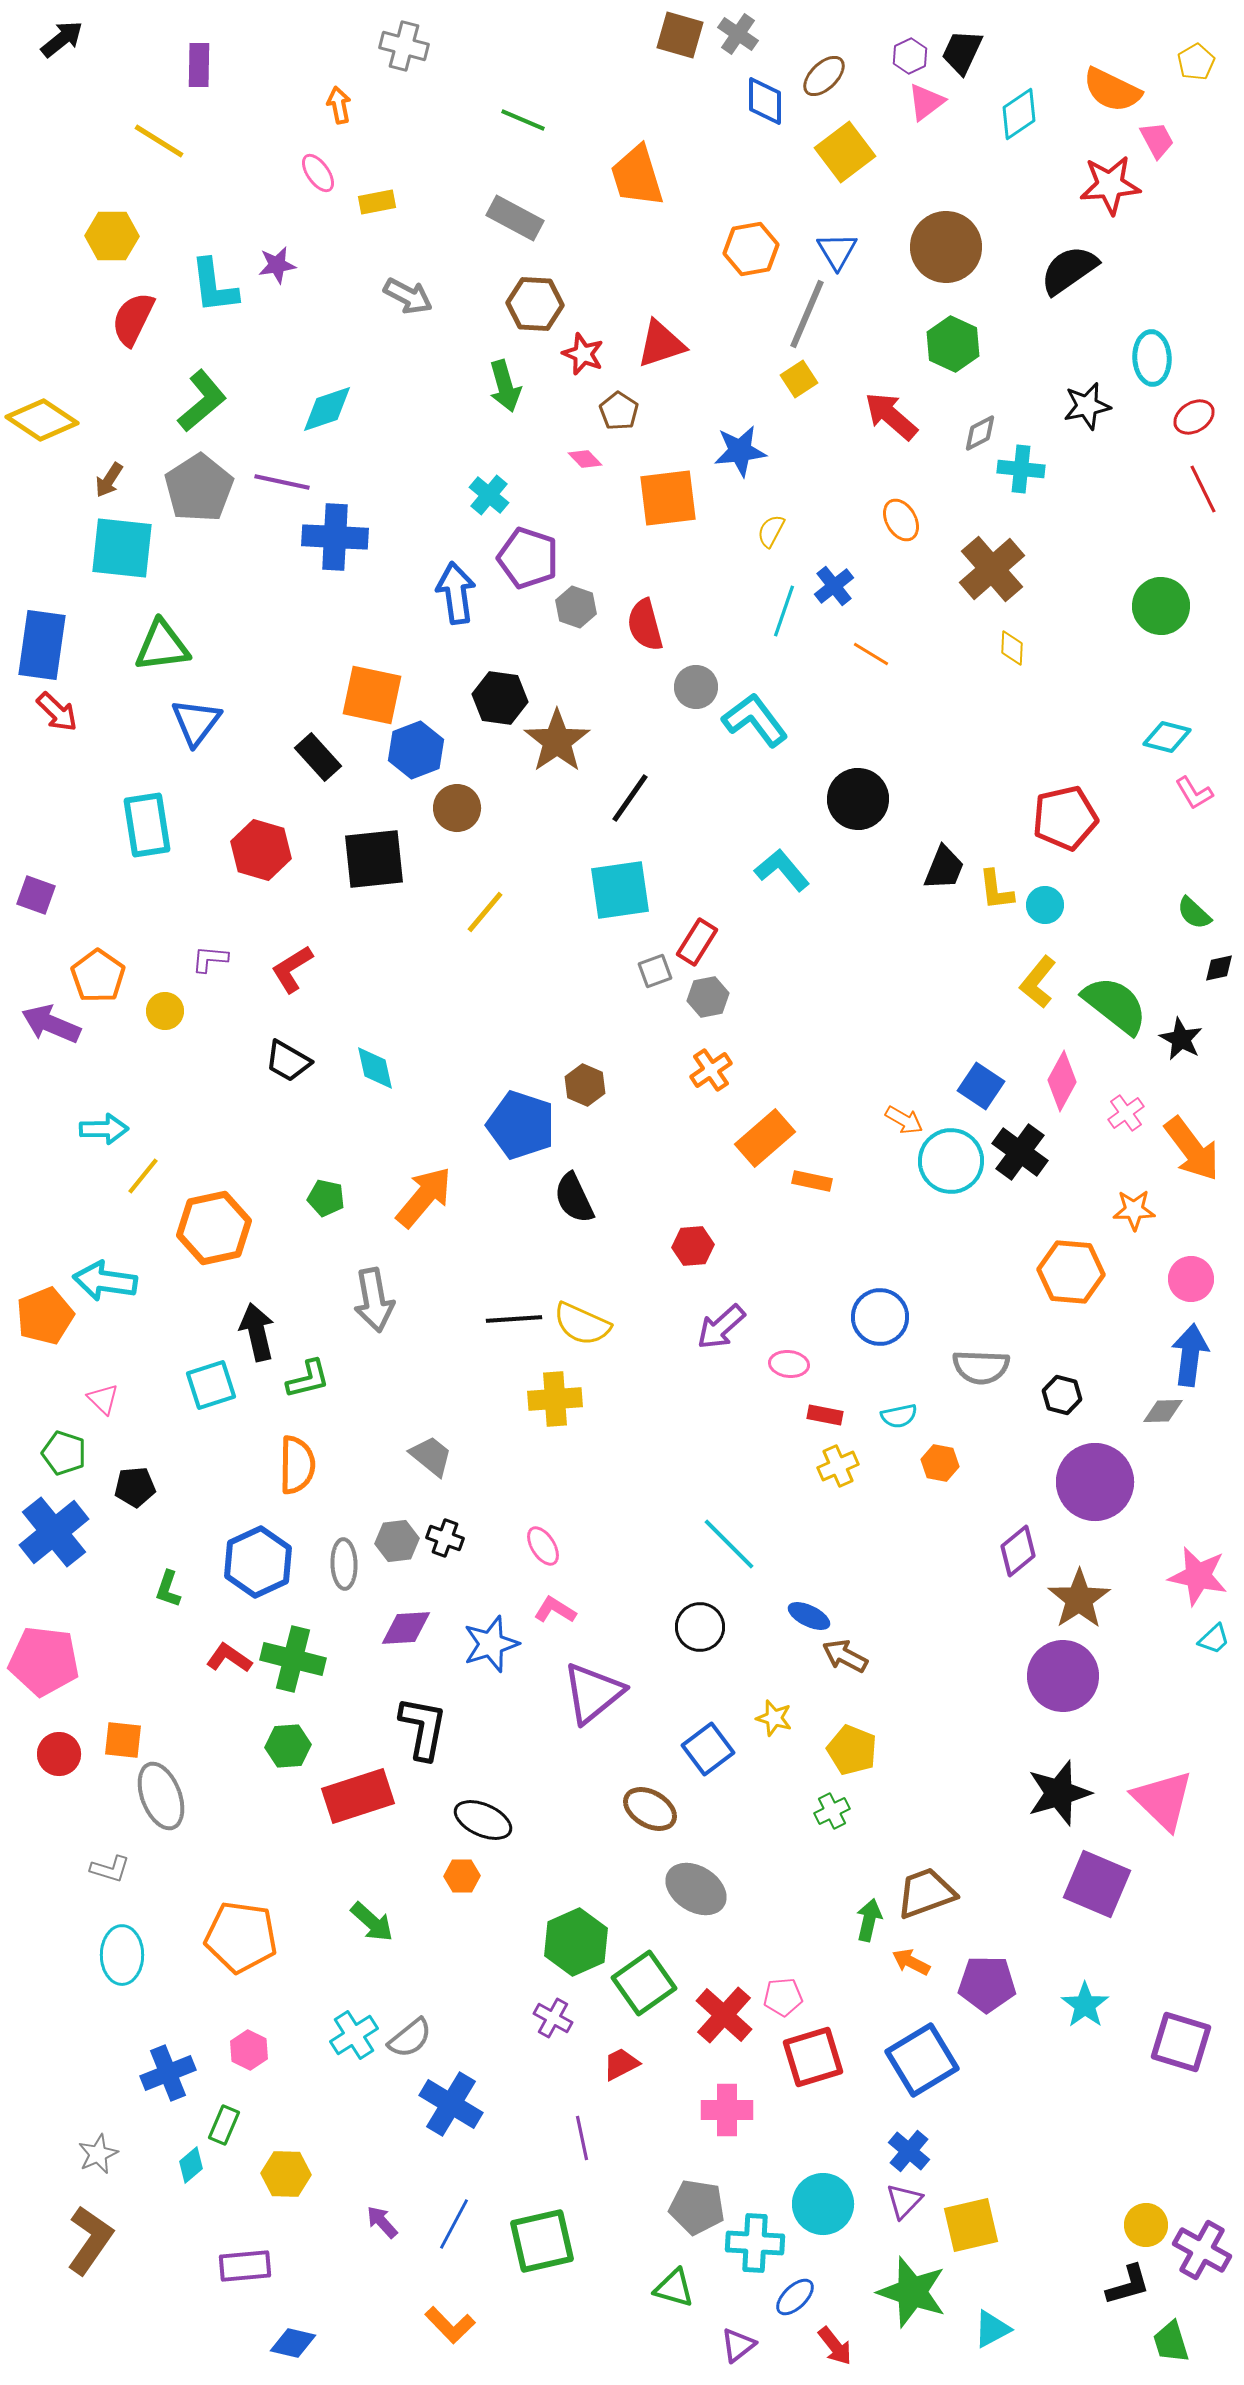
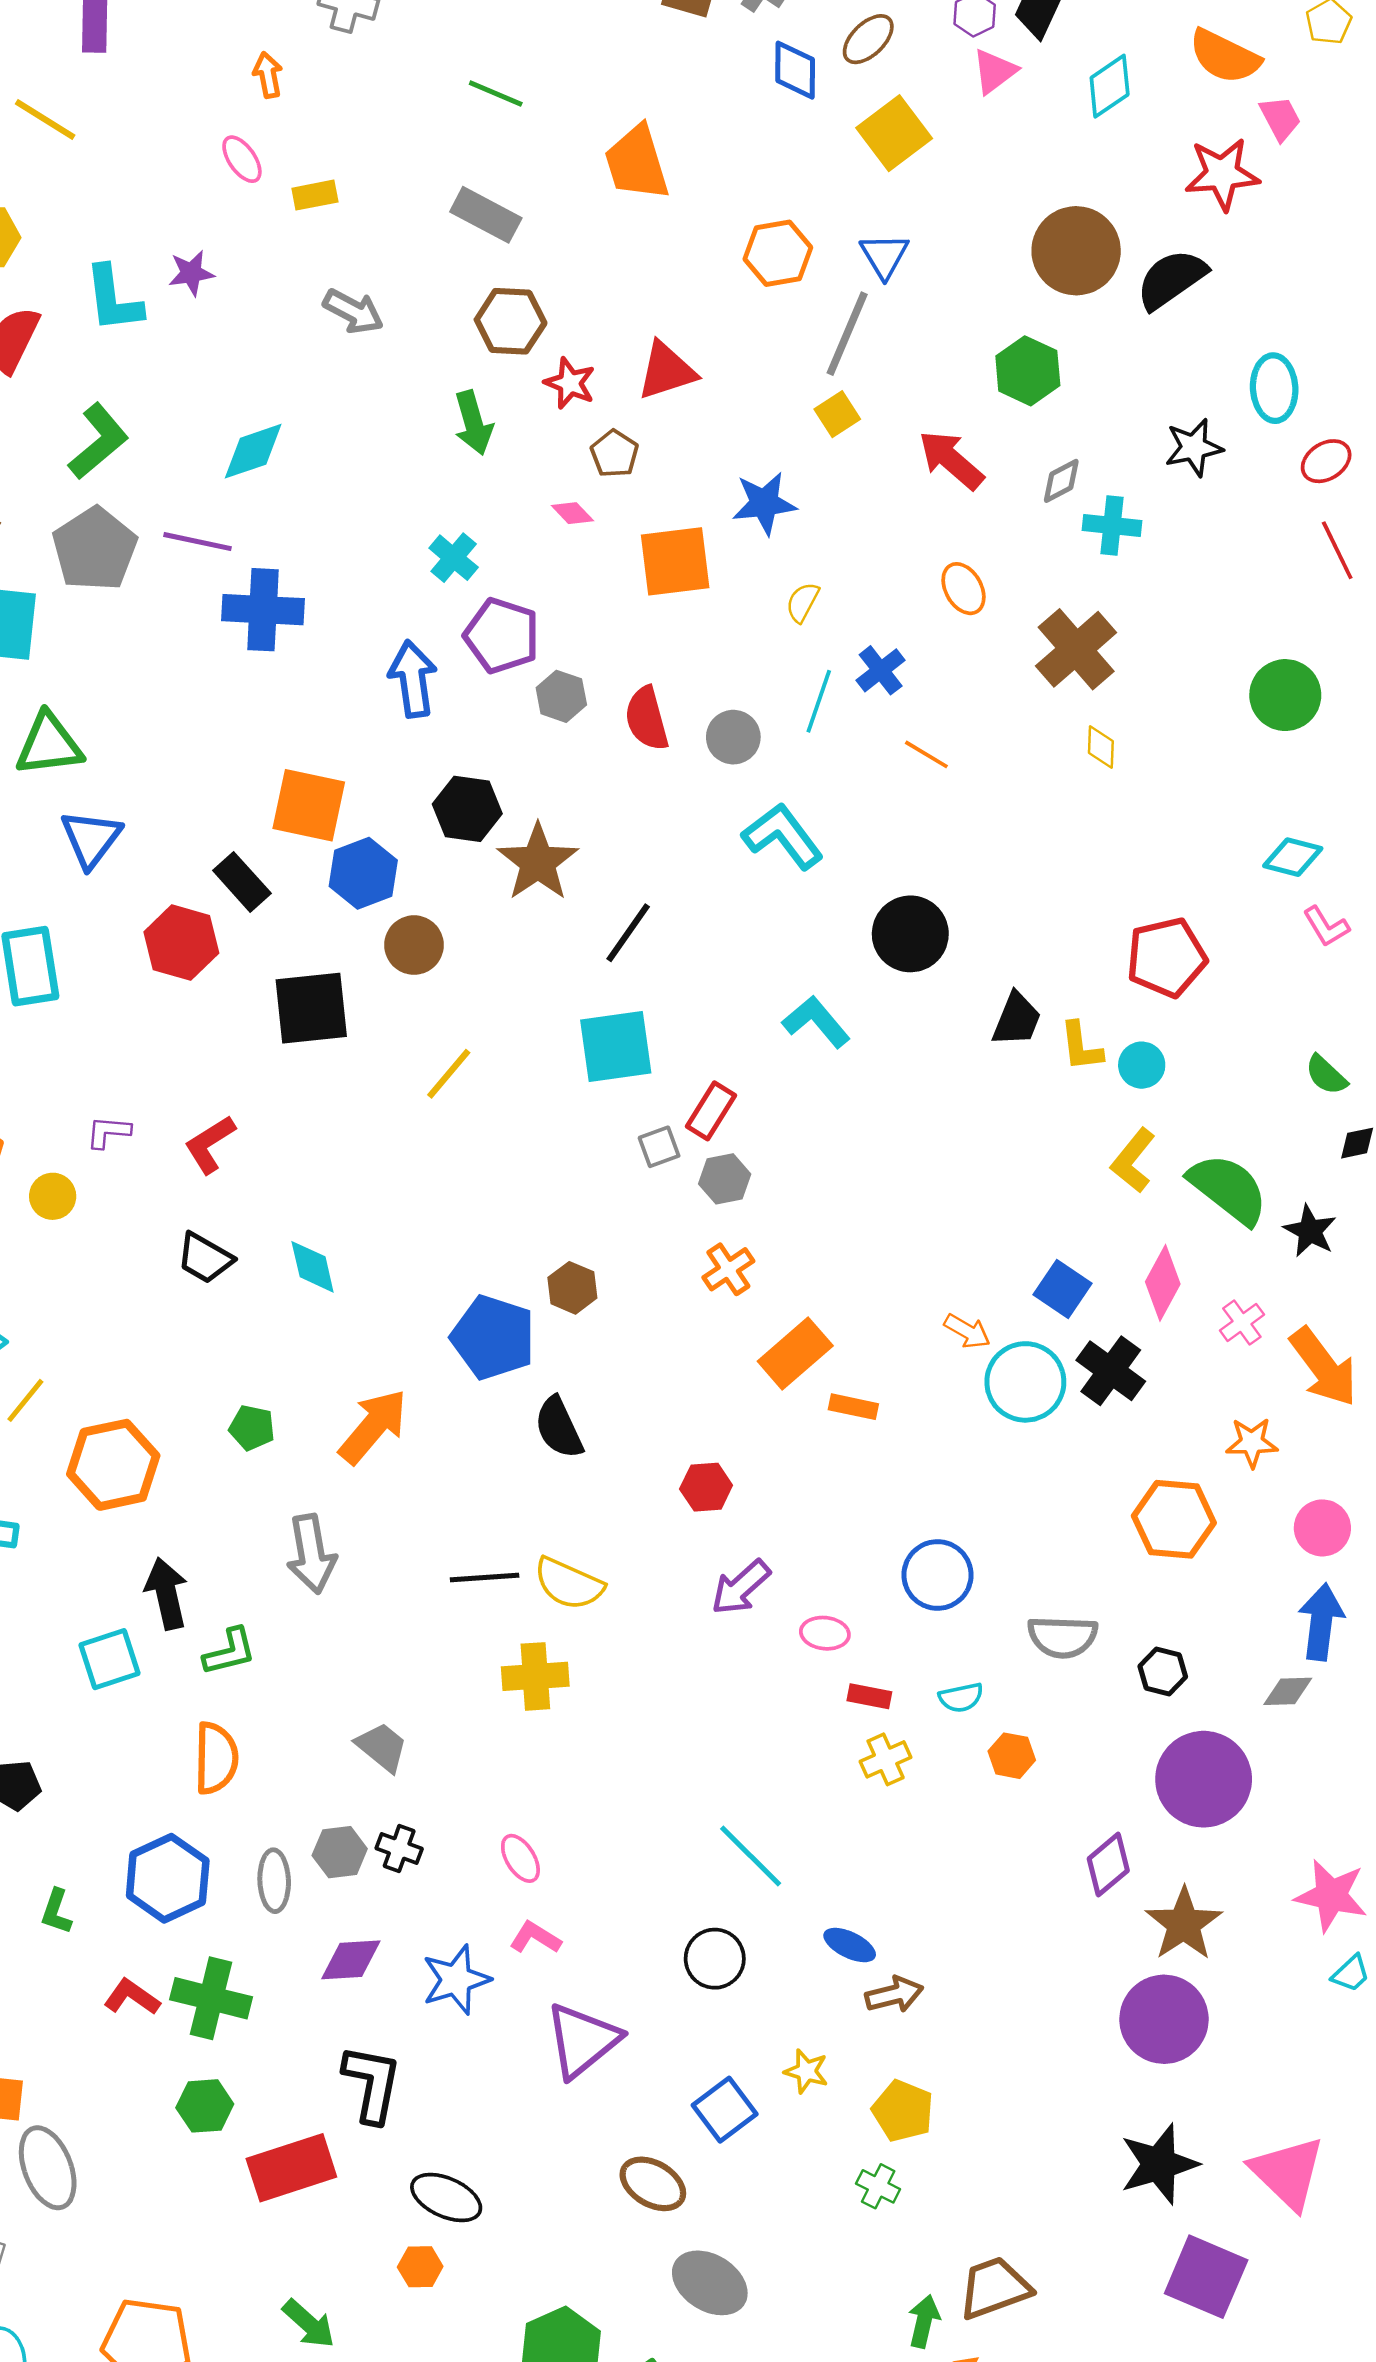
brown circle: (946, 247) -> (1076, 251), moved
gray circle: (696, 687) -> (733, 737), moved
red hexagon: (261, 850) -> (181, 943), moved
brown arrow: (845, 1656) -> (894, 1995), turned 138
green cross: (832, 1811) -> (878, 2186), turned -36

